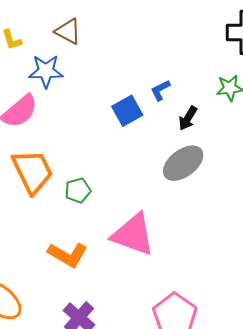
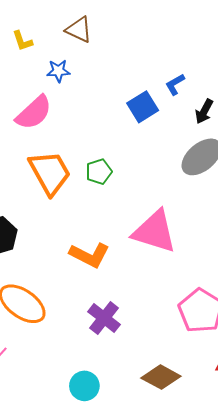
blue star: (46, 71) -> (58, 71), size x0.7
green pentagon: (78, 190) -> (99, 172), moved

